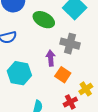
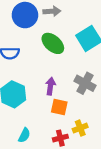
gray cross: (70, 44) -> (85, 83), moved
orange square: (63, 75) -> (59, 107), turned -35

